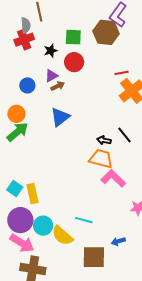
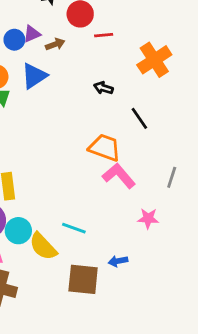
red line: (122, 73) -> (104, 35), moved
purple triangle: (51, 76) -> (32, 34), moved
blue triangle: (60, 117) -> (34, 76), moved
black arrow: (104, 140) -> (103, 88), moved

